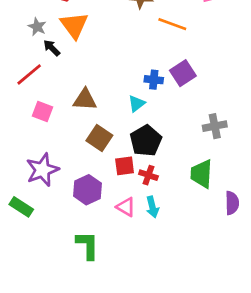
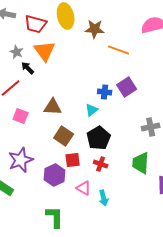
red square: (125, 166) -> (73, 160), moved
cyan arrow: (152, 207) -> (104, 198), moved

